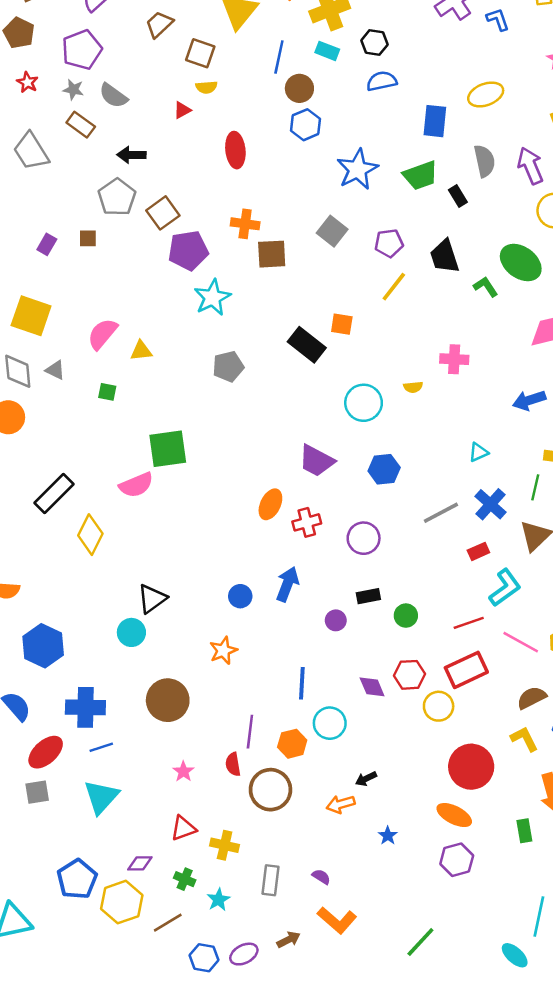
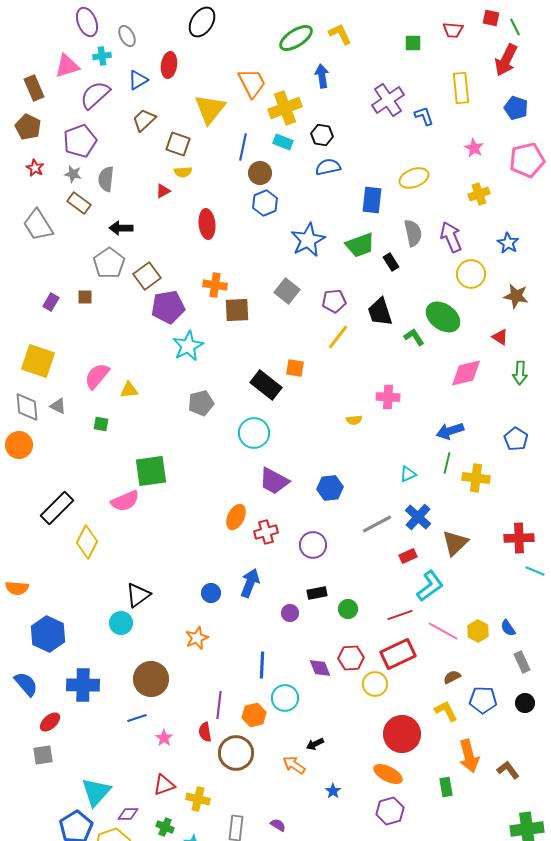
gray semicircle: (113, 96) -> (106, 179), turned 60
cyan circle: (364, 403) -> (254, 433), moved
green line: (535, 487) -> (447, 463), moved
brown semicircle: (532, 698) -> (452, 677), size x0.7
blue line: (101, 747) -> (137, 718), moved
red ellipse: (46, 752) -> (50, 722), size x0.7
cyan triangle: (101, 797) -> (96, 792), moved
orange arrow: (341, 804) -> (294, 765), turned 50

